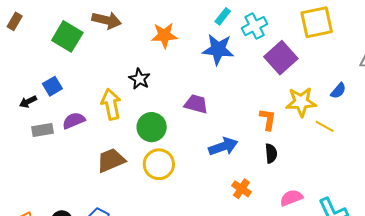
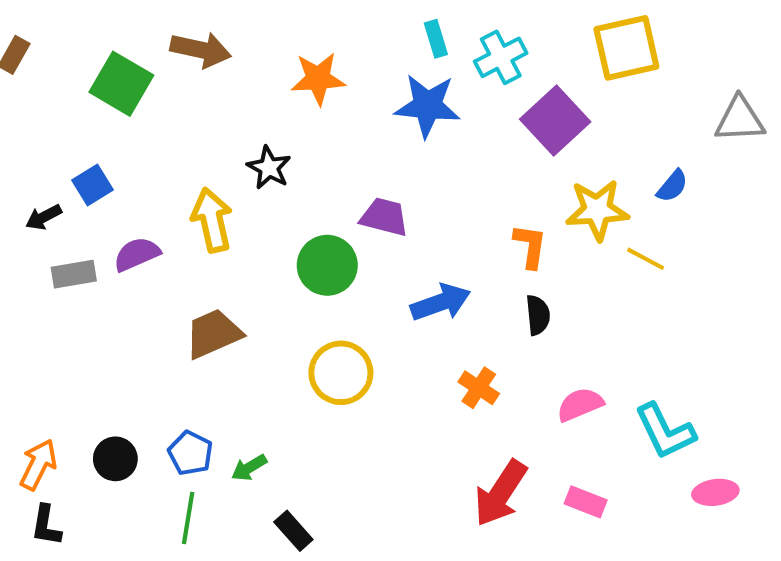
cyan rectangle: (223, 16) -> (436, 39), turned -54
green circle: (152, 127) -> (327, 265), moved
yellow circle: (159, 164) -> (341, 373), moved

